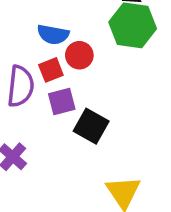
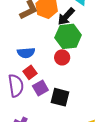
red circle: (79, 55) -> (62, 57), moved

